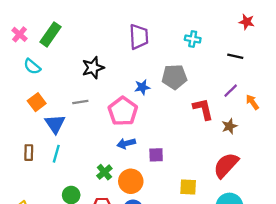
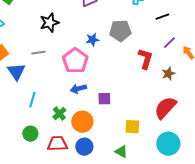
black line: (235, 56) -> (162, 17), moved, turned -32
red L-shape: (203, 109) -> (145, 59), turned 30
cyan line: (56, 154) -> (32, 100), moved

